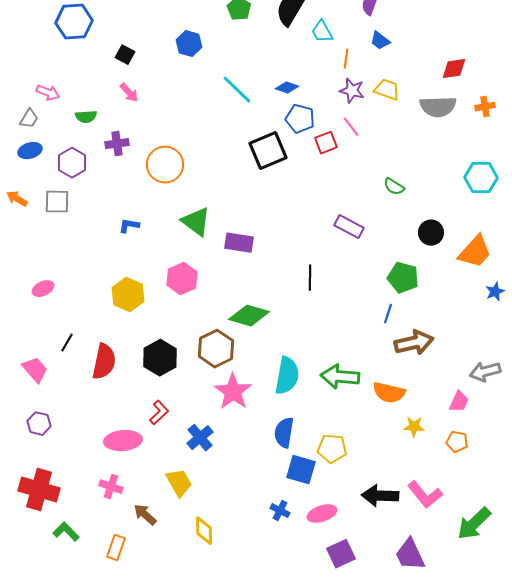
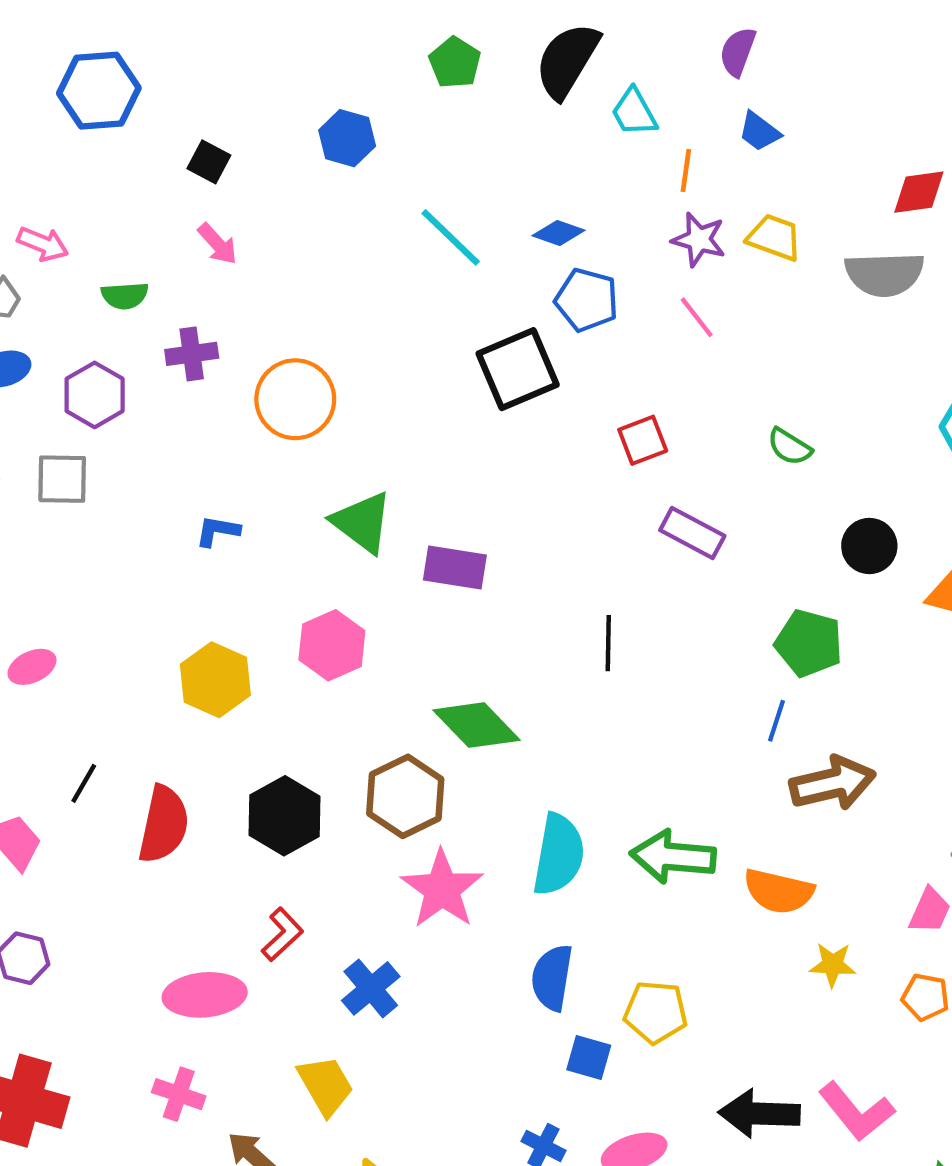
red square: (326, 143) -> (643, 440), moved
green diamond: (249, 316) -> (477, 725), turned 30
blue square: (301, 470) -> (589, 1057), size x0.7

